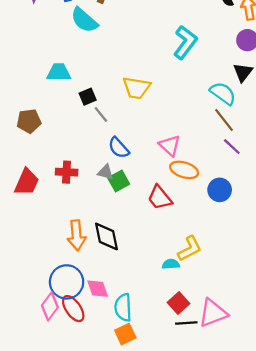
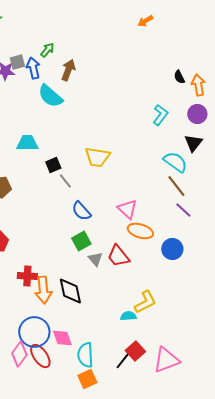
cyan L-shape: (185, 42) -> (160, 115), moved, size x0.7
red cross: (67, 172) -> (27, 276), moved
gray triangle: (105, 172) -> (95, 259), moved, turned 35
black line: (186, 323) -> (123, 360), moved, turned -48

